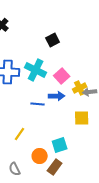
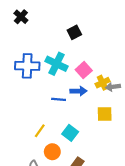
cyan square: (60, 145) -> (70, 133), moved, turned -35
orange circle: (40, 156) -> (52, 152), moved

